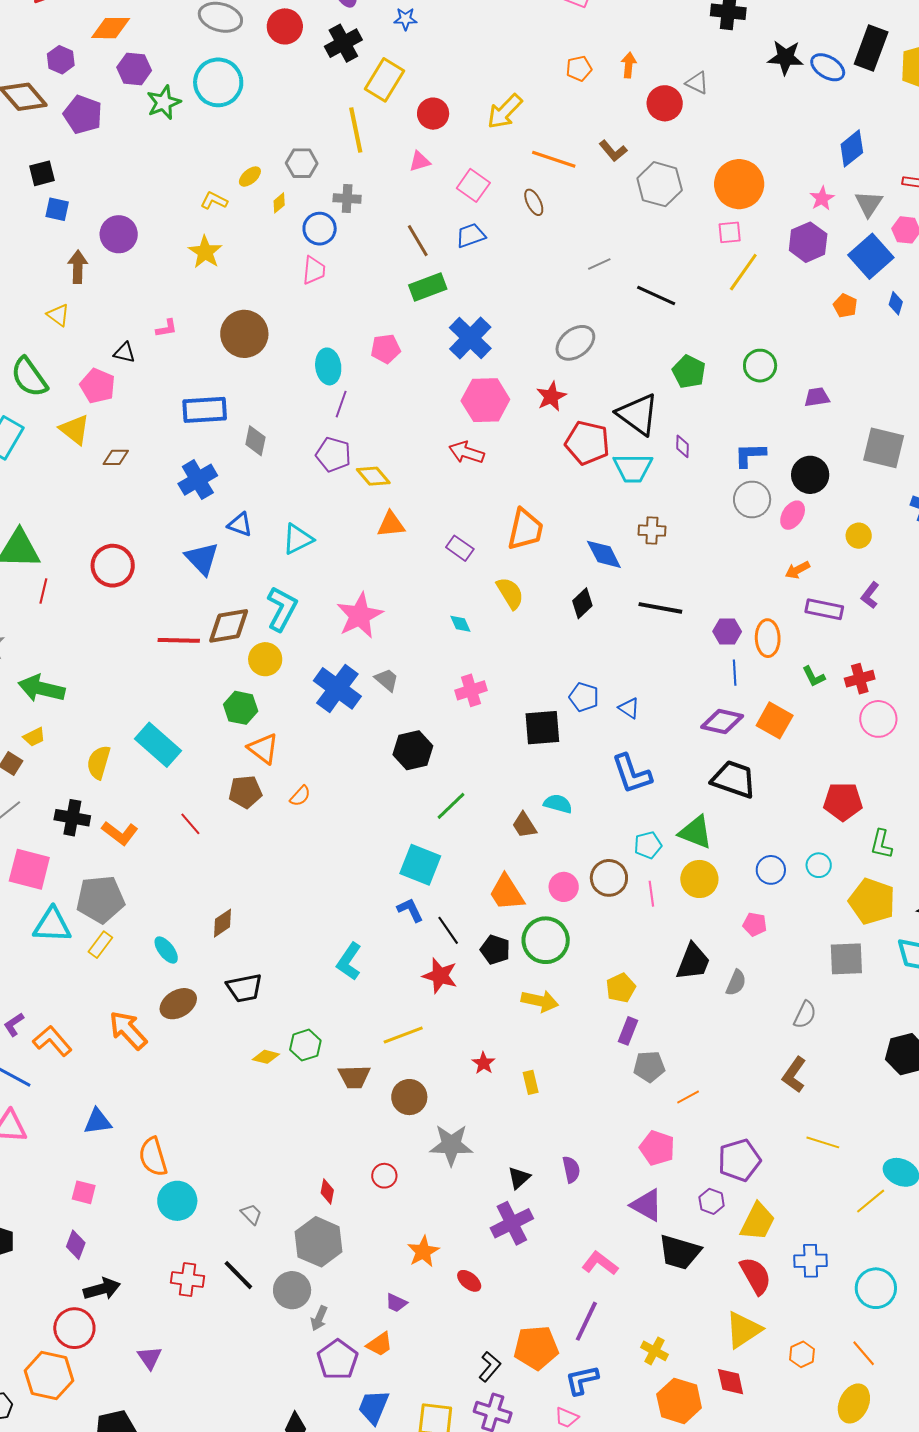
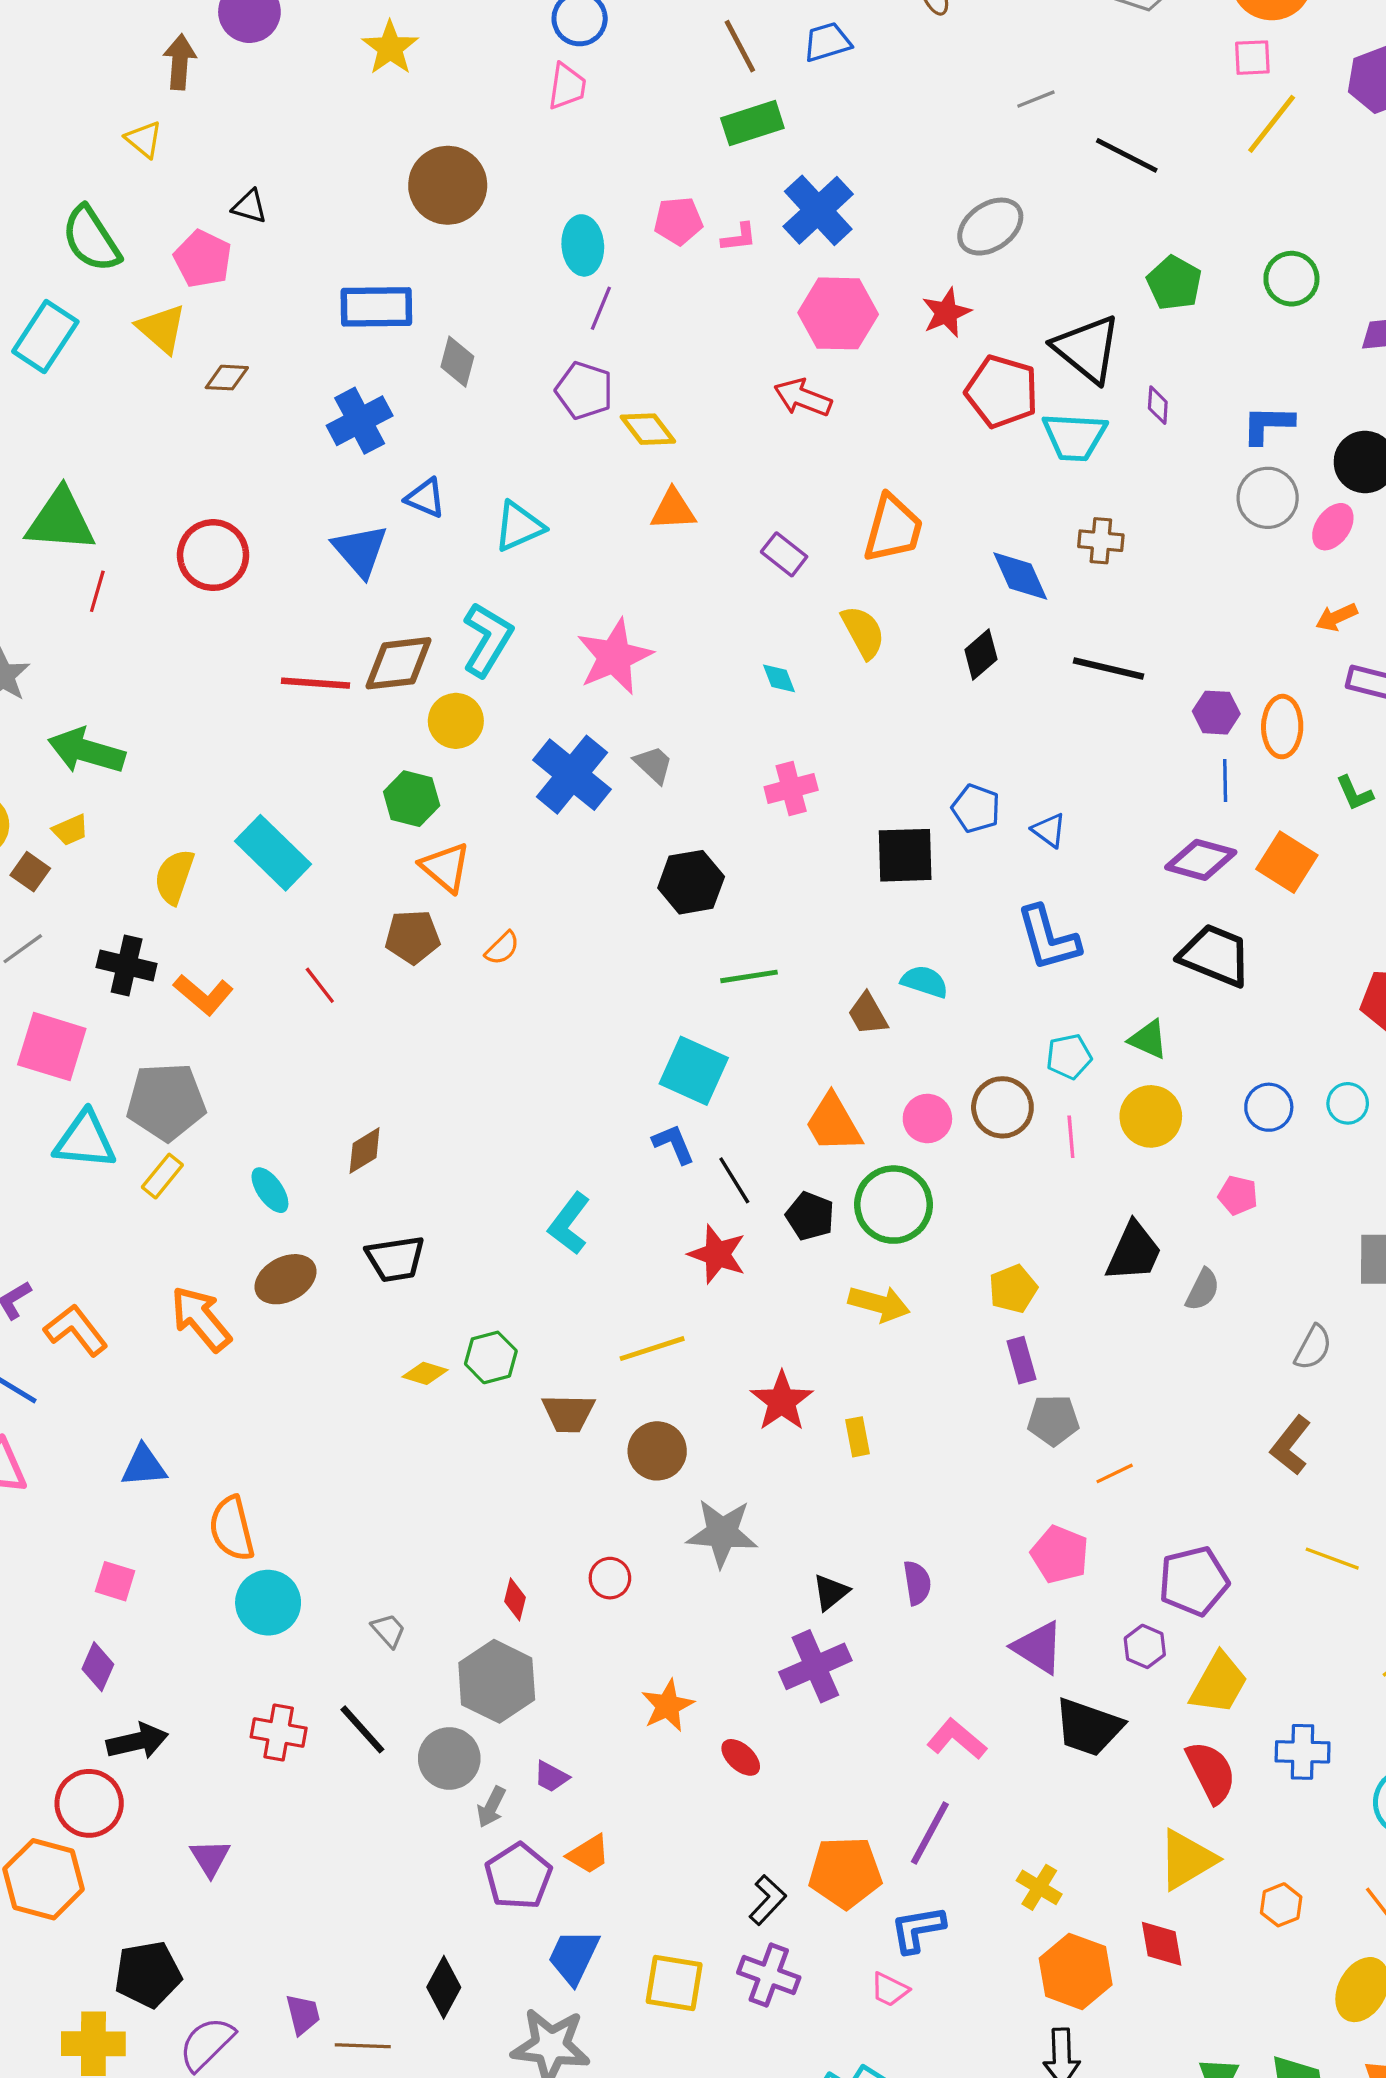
pink L-shape: (166, 328) -> (739, 237), moved
green line: (451, 806) -> (749, 976), turned 32
green triangle: (696, 832) -> (1148, 1039), size x0.7
purple rectangle: (628, 1031) -> (1021, 1360), turned -40
red star: (484, 1063) -> (782, 1401), size x1.6
purple trapezoid: (396, 1303) -> (551, 1777), moved

